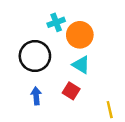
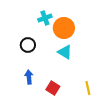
black circle: (35, 56) -> (28, 45), size x0.6
red square: (71, 91) -> (53, 88), moved

